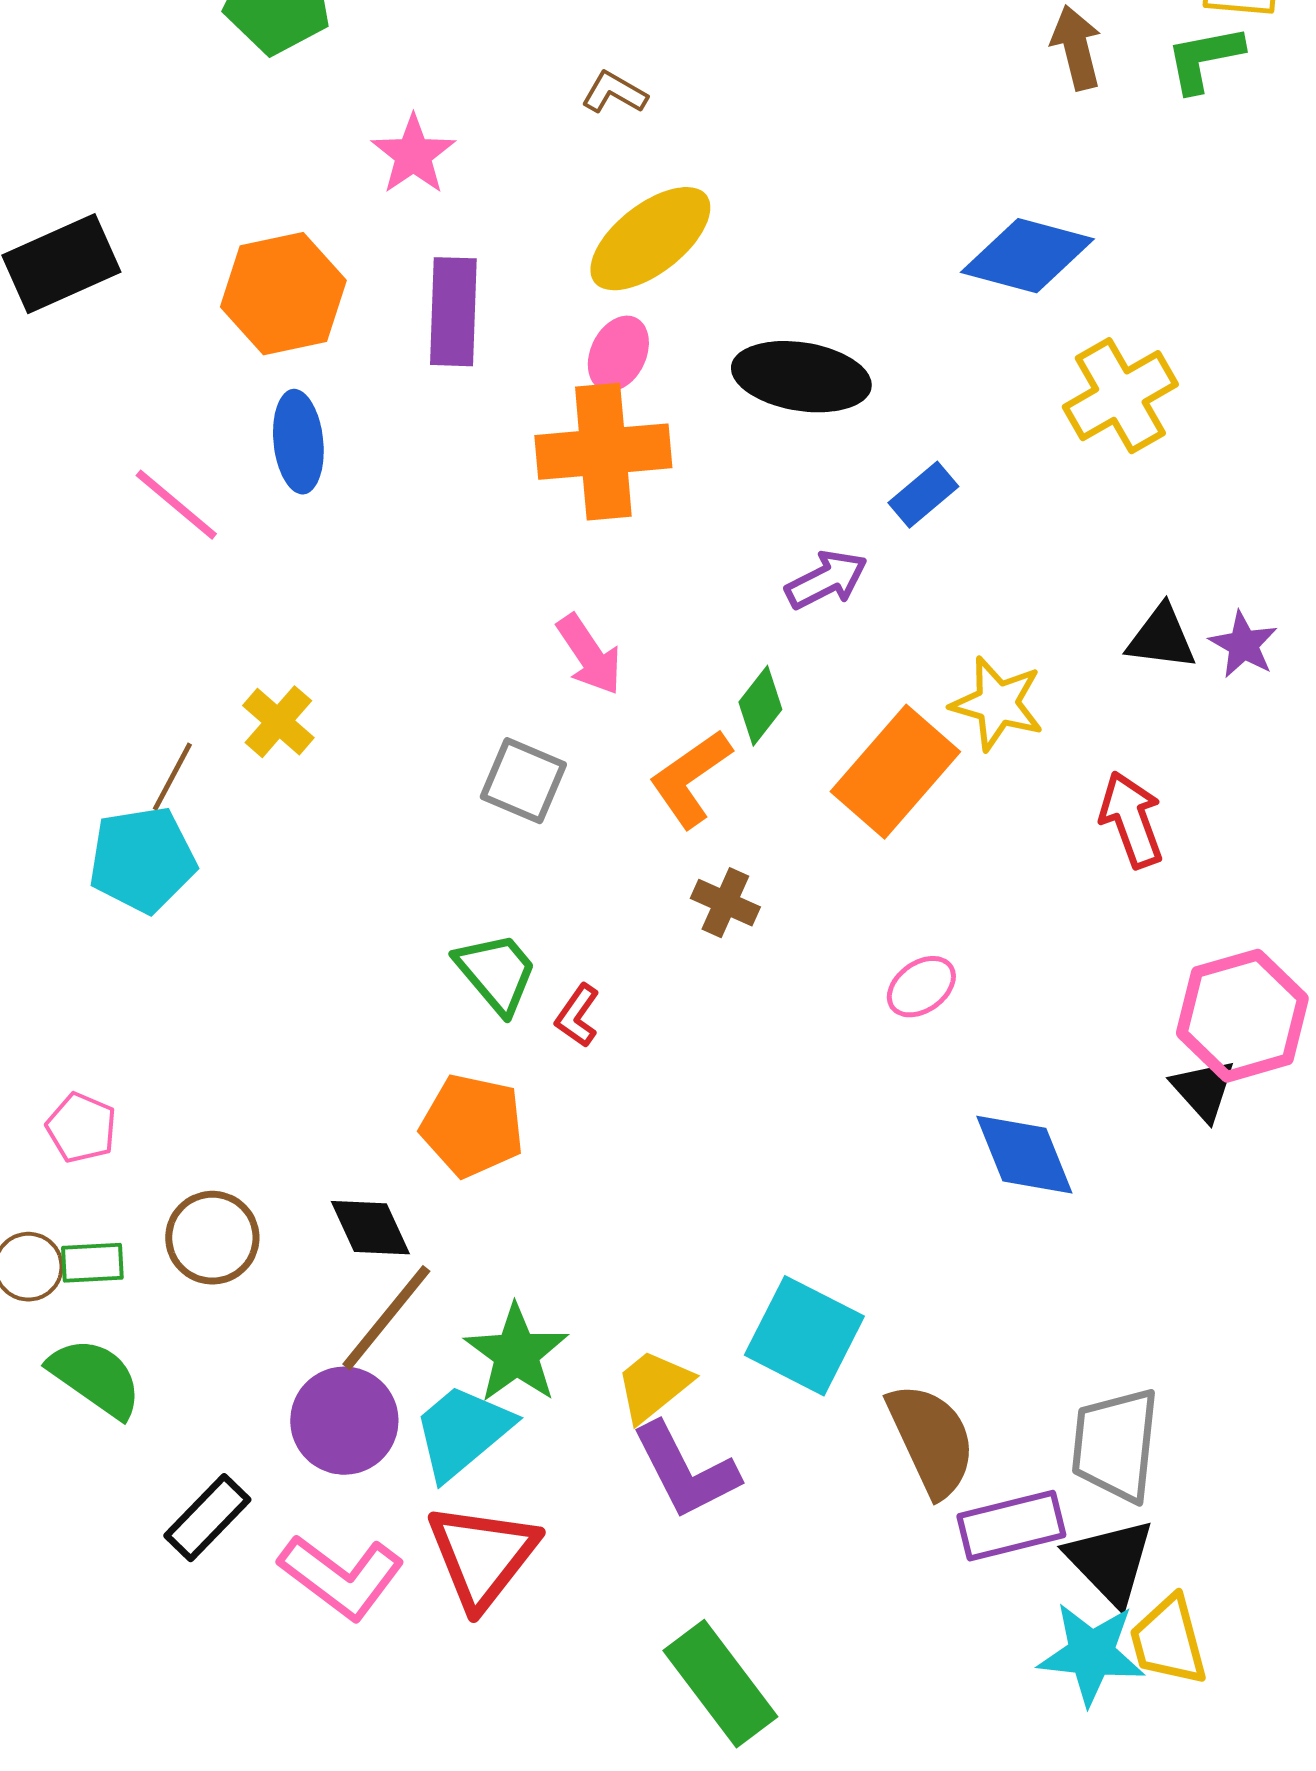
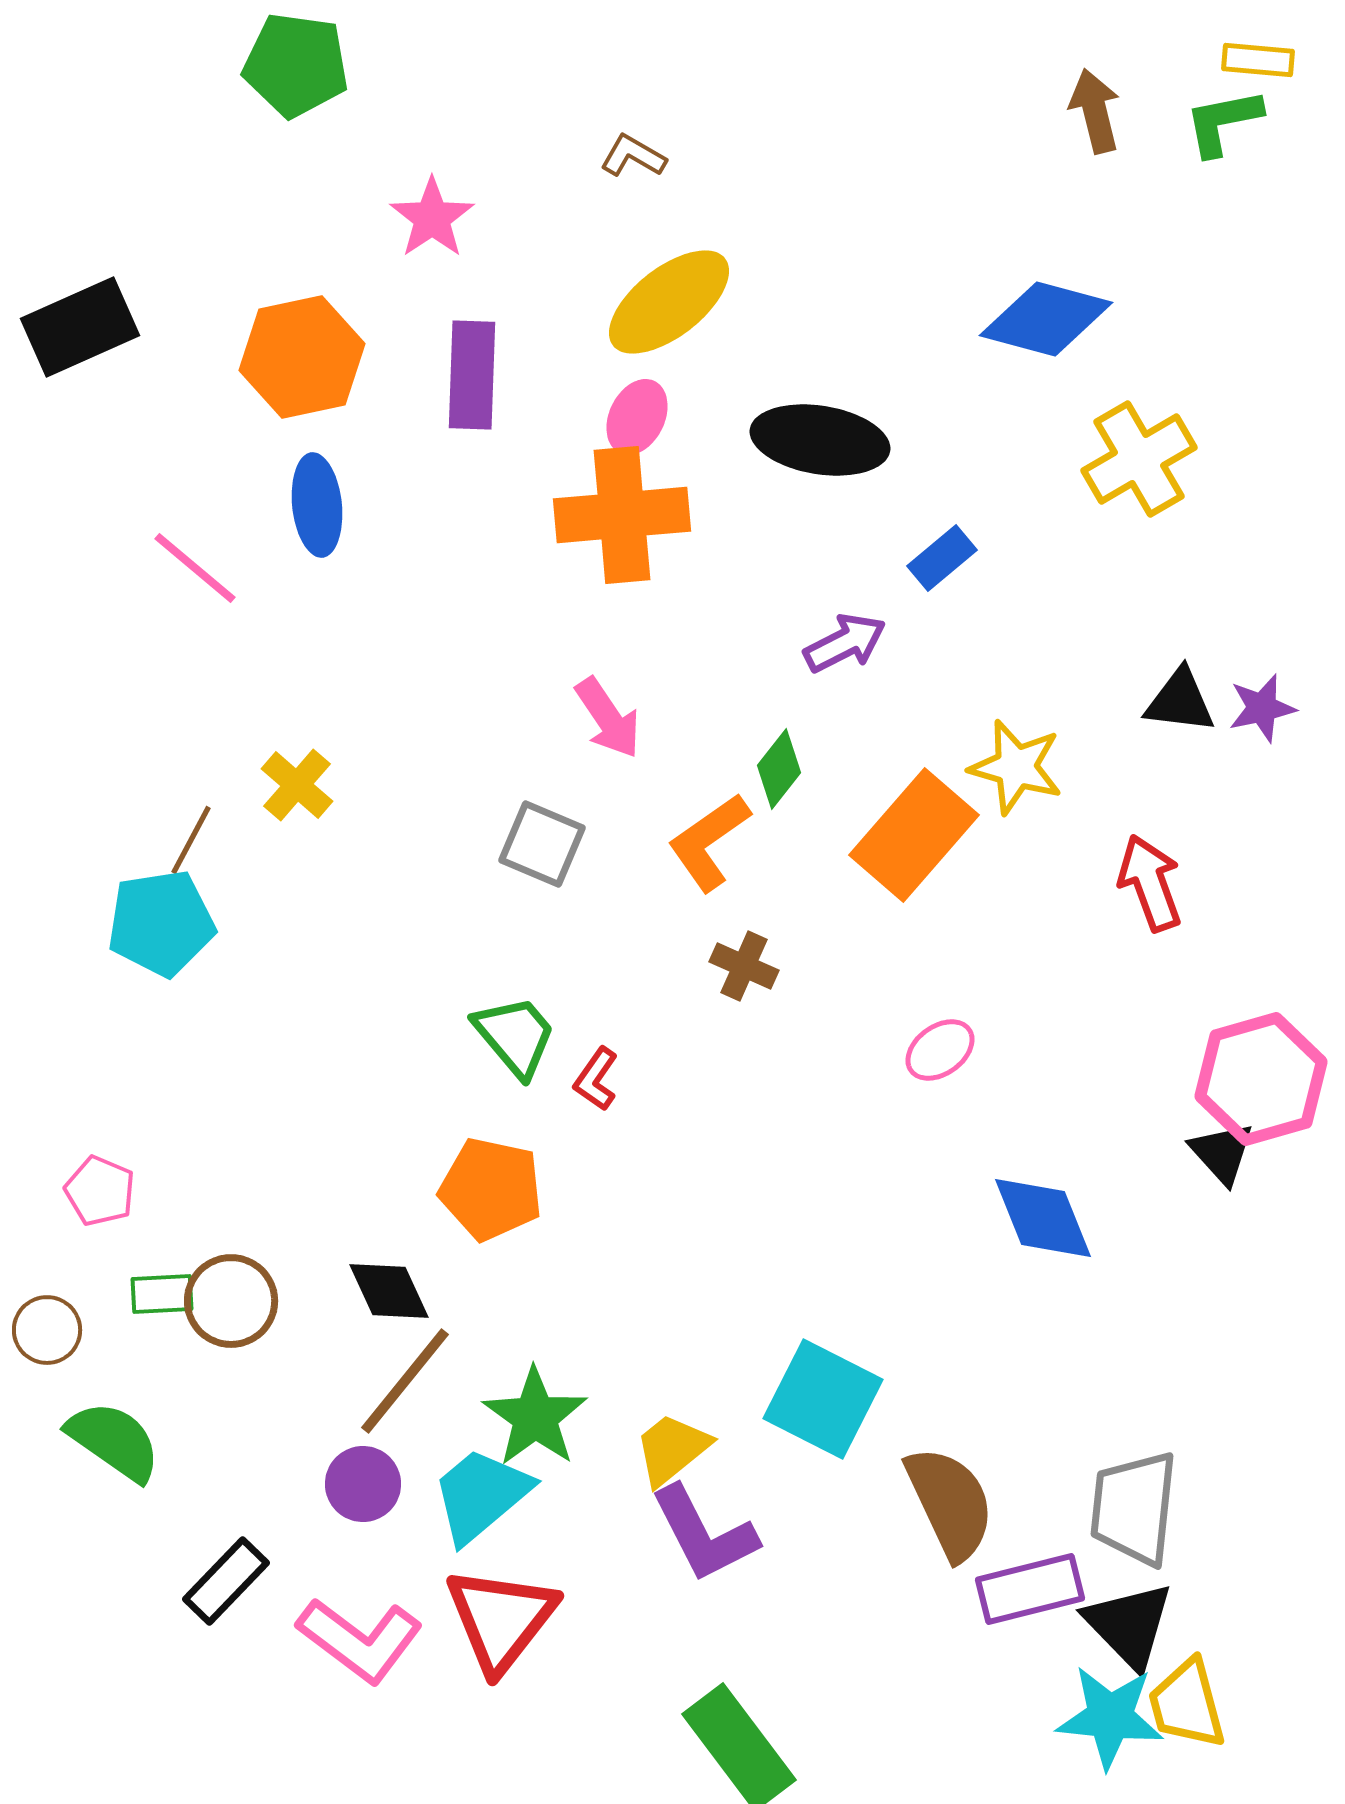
purple star: (1243, 645) -> (1262, 708), turned 30
green rectangle: (92, 1263) -> (162, 1294), moved
purple circle: (344, 1421) -> (363, 1484), size x0.7

